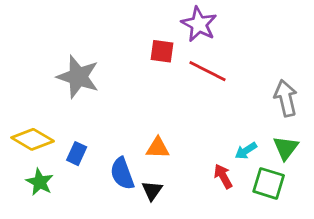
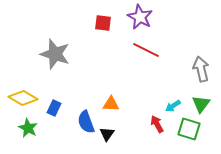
red square: (162, 51) -> (103, 23), moved

